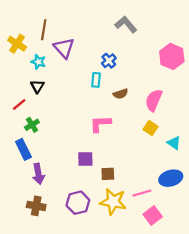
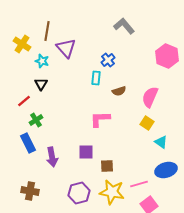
cyan triangle: (174, 143) -> (161, 142), moved
purple arrow: (38, 174) -> (52, 157), moved
brown cross: (36, 206) -> (30, 191), moved

